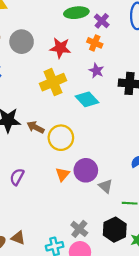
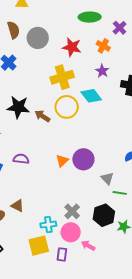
purple cross: (102, 21) -> (120, 28), moved
yellow circle: (61, 138) -> (67, 107), moved
purple semicircle: (17, 177) -> (21, 159), turned 63
gray triangle: (106, 186) -> (107, 178), moved
brown triangle: (18, 238) -> (17, 206), moved

